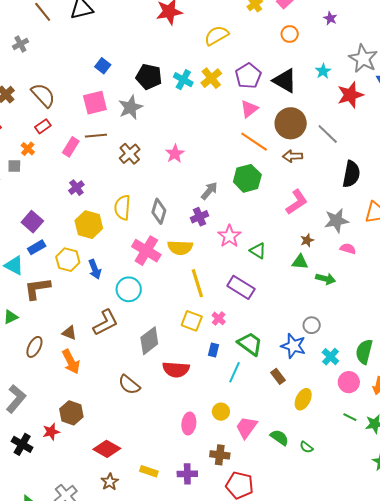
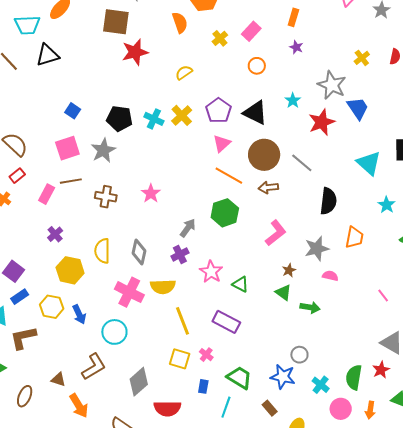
yellow semicircle: (216, 36) -> (184, 73), size x0.7
brown cross: (130, 154) -> (106, 197), turned -35
green triangle: (300, 262) -> (283, 292), turned 36
orange arrow: (71, 362) -> (79, 406), moved

